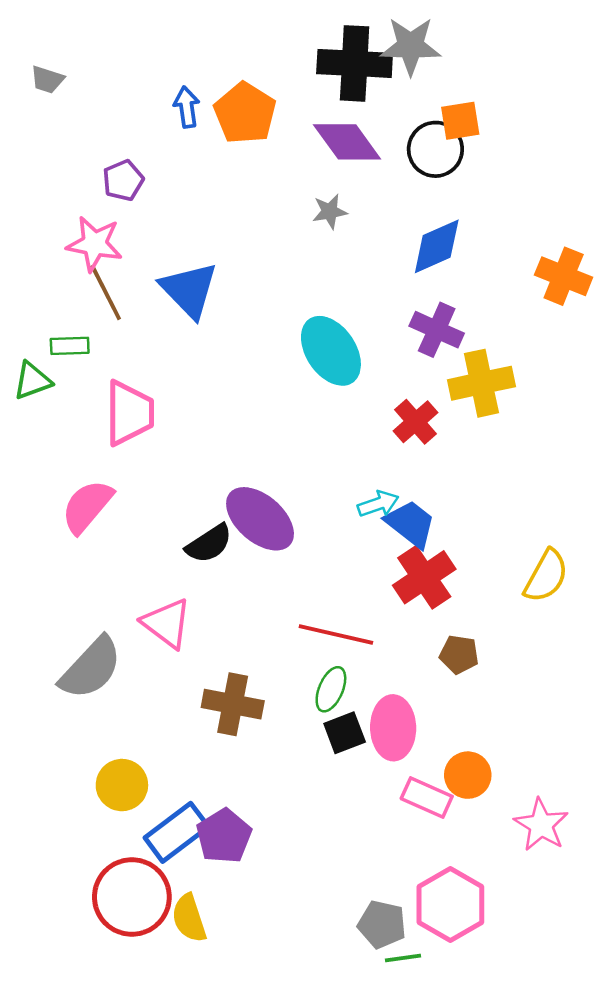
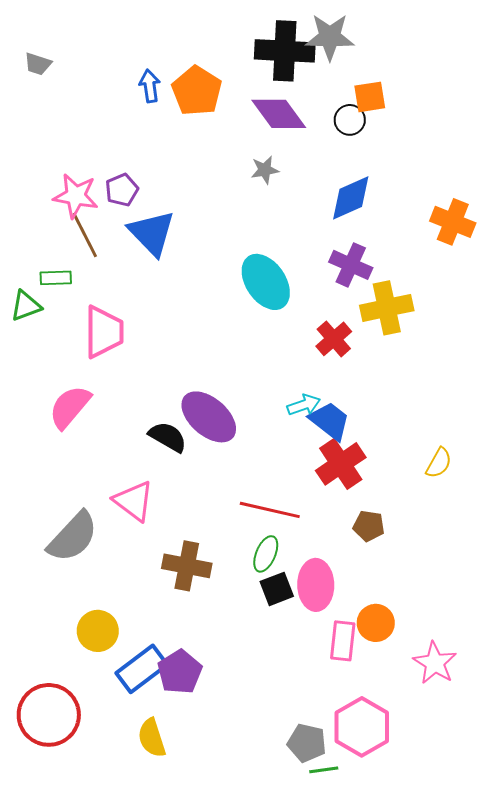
black circle: (435, 149) -> (350, 120), size x0.7
purple pentagon: (123, 180) -> (122, 190), moved
black semicircle: (209, 544) -> (168, 437), turned -117
yellow semicircle: (546, 576) -> (439, 463), size x0.7
pink rectangle: (427, 797) -> (343, 641), turned 72
red circle: (132, 897) -> (49, 715), moved

